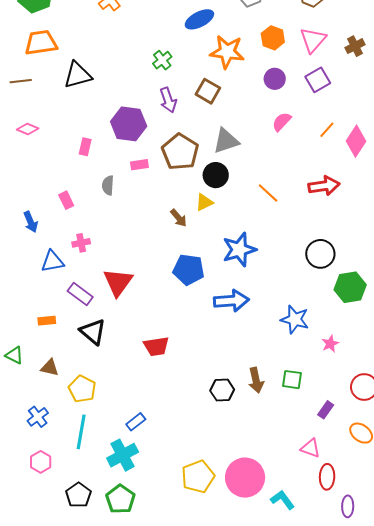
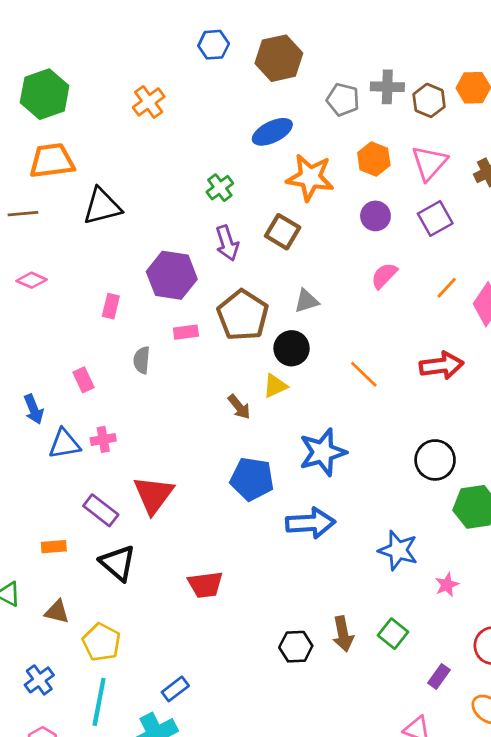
gray triangle: (226, 141) -> (307, 301), size x0.7
blue triangle: (52, 262) -> (64, 444), moved
green square: (292, 380) -> (393, 634), turned 30

